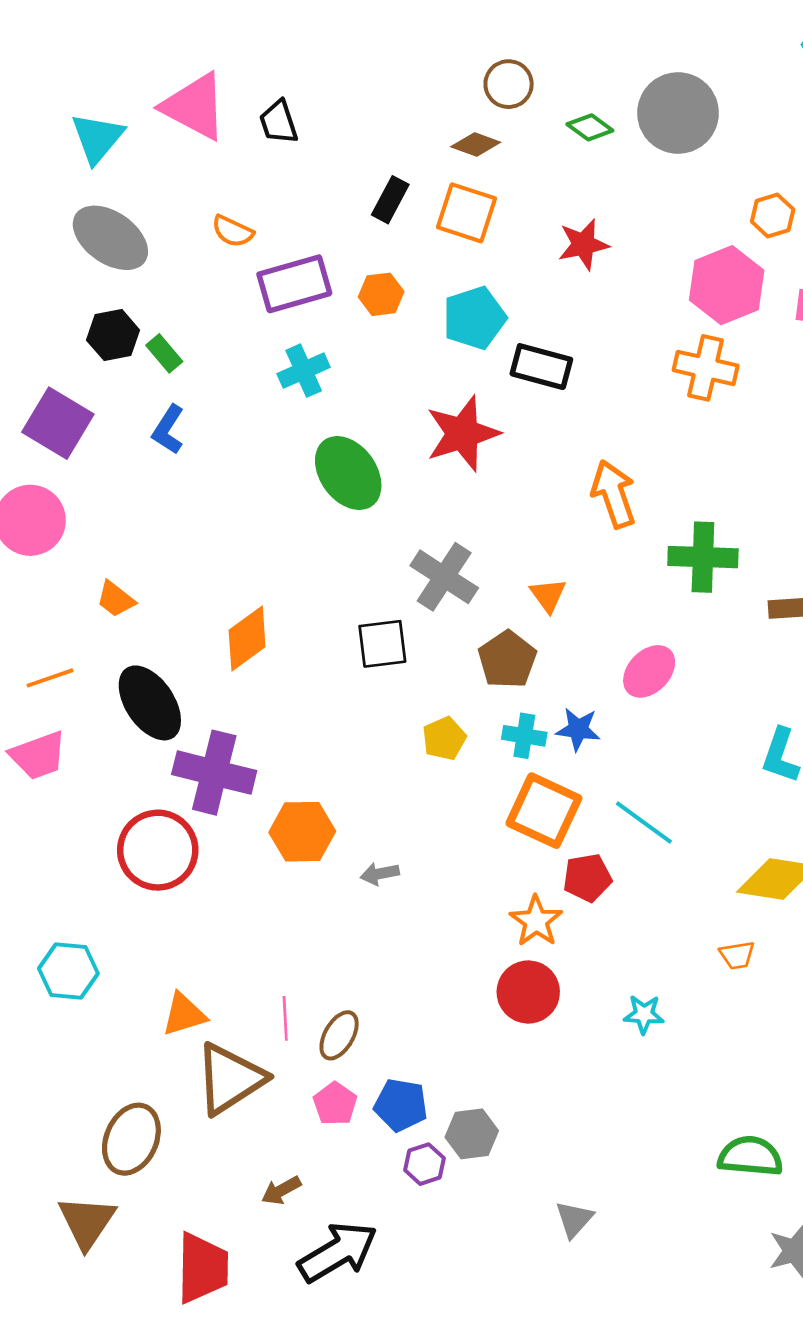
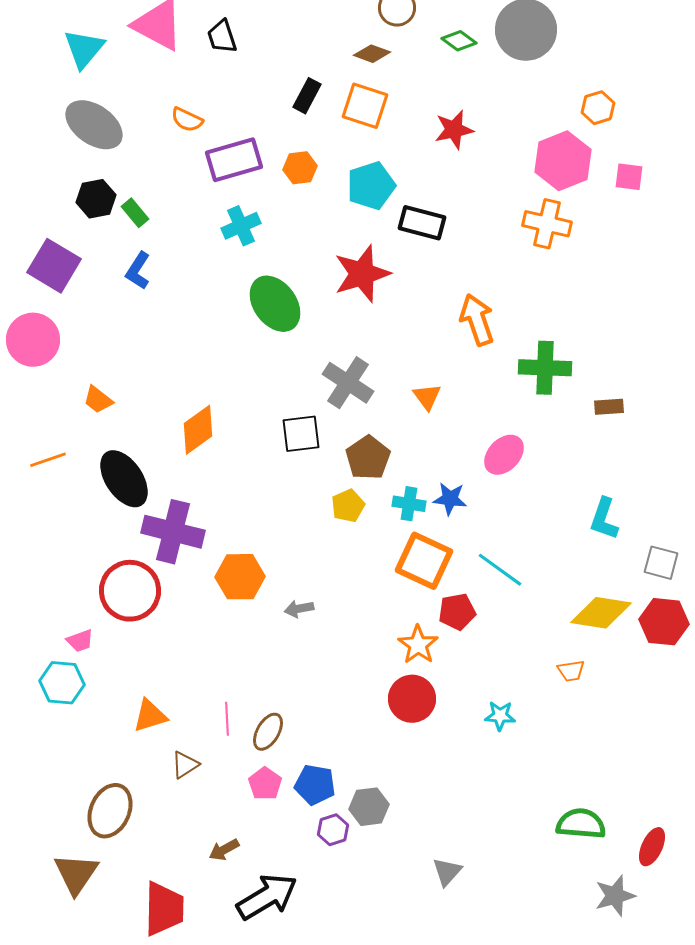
brown pentagon: (507, 660) -> (368, 458), moved
pink trapezoid: (38, 755) -> (80, 641), moved, size x0.6
brown triangle: (230, 1079) -> (185, 765), size x0.5

